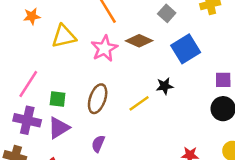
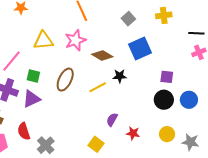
yellow triangle: (64, 36) -> (43, 41), moved
brown diamond: (139, 41) -> (102, 56), moved
purple semicircle: (98, 144) -> (112, 120), moved

